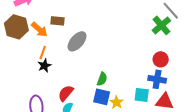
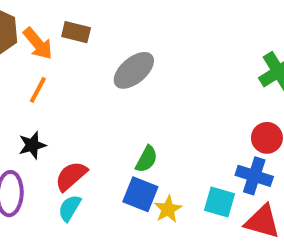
gray ellipse: (77, 41) -> (134, 70), moved
black star: (44, 66) -> (32, 145), moved

